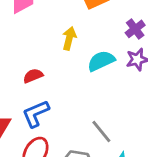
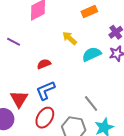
yellow arrow: (69, 38) -> (70, 38), turned -63

